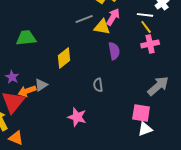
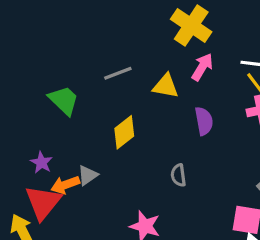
gray line: (84, 19) -> (118, 73), moved
yellow triangle: (102, 27) -> (166, 86), moved
green trapezoid: (26, 38) -> (64, 100), turned 50

